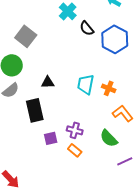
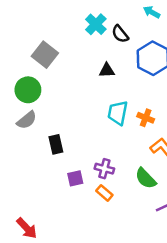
black semicircle: (87, 28) -> (120, 34), moved
black triangle: (48, 82) -> (107, 70), moved
black rectangle: (35, 110) -> (56, 144), size x0.7

